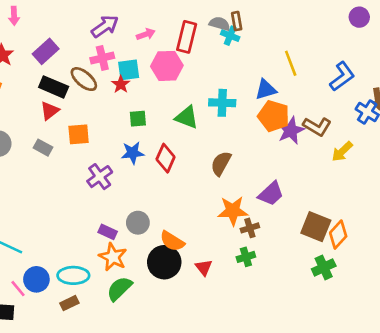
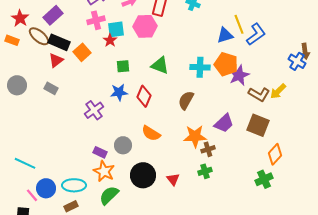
blue L-shape: (342, 76) -> (256, 34), moved
brown ellipse: (84, 79) -> (39, 36), moved
blue triangle: (266, 90) -> (225, 35), moved
cyan cross: (222, 103) -> (200, 67), moved
brown L-shape: (317, 126) -> (259, 94), moved
orange square: (79, 134) -> (82, 52), moved, turned -36
brown square: (316, 227) -> (258, 125), moved
orange semicircle: (172, 241) -> (151, 133), moved

